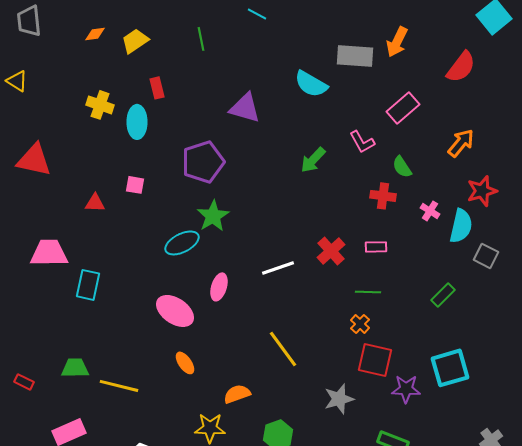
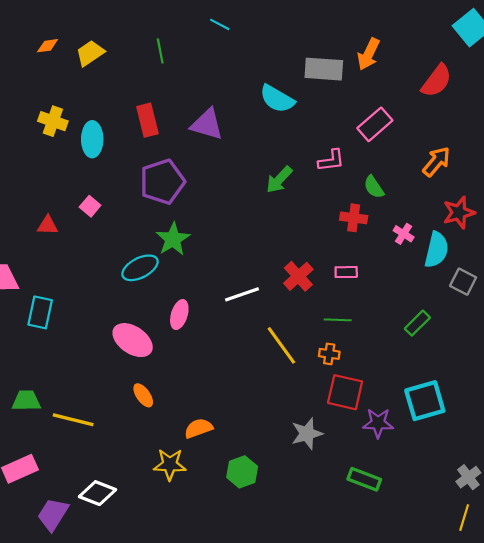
red rectangle: (157, 88) -> (147, 120), moved, size x1.4
pink L-shape: (362, 142) -> (331, 160), turned -68
pink square: (135, 185) -> (90, 206), turned 30
orange cross: (360, 324) -> (329, 354), turned -36
yellow line: (283, 349) -> (281, 345), moved

